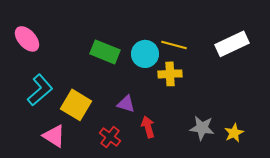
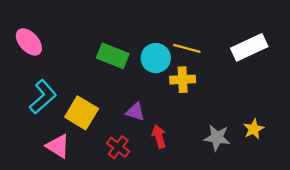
yellow star: (234, 133) -> (254, 129), moved

